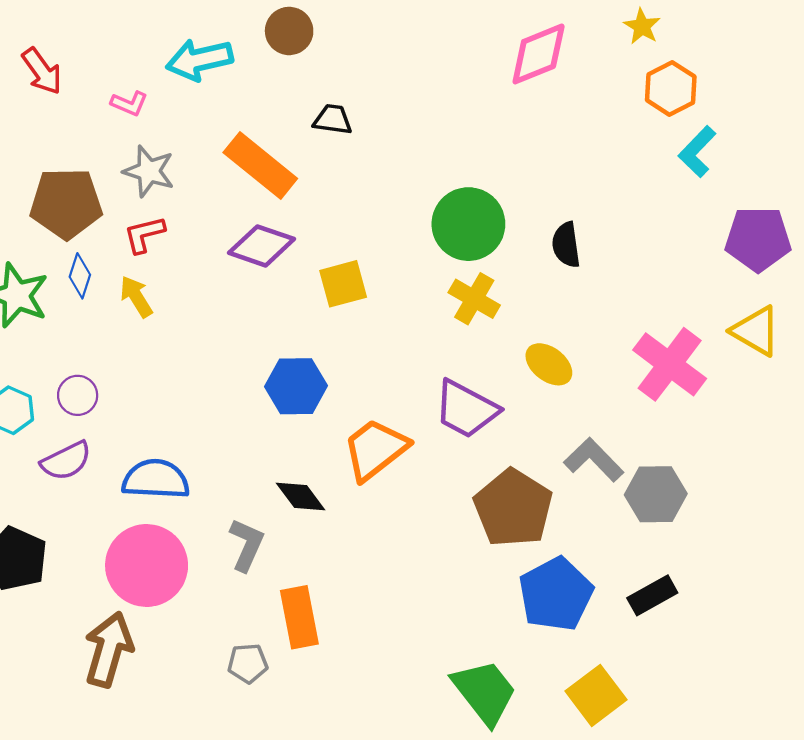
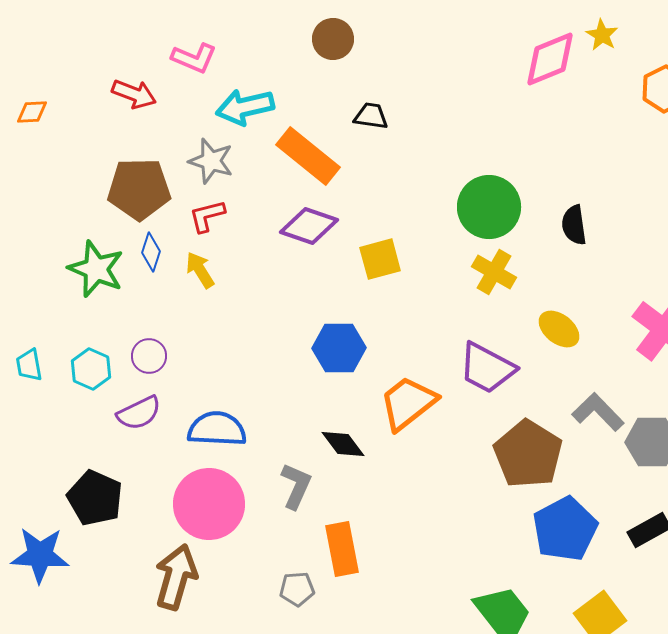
yellow star: (642, 26) -> (602, 35), moved
cyan arrow: (199, 60) -> (245, 107), moved
red arrow: (42, 71) -> (134, 94), moved, turned -33
pink L-shape: (129, 103) -> (194, 58), moved, size x1.4

